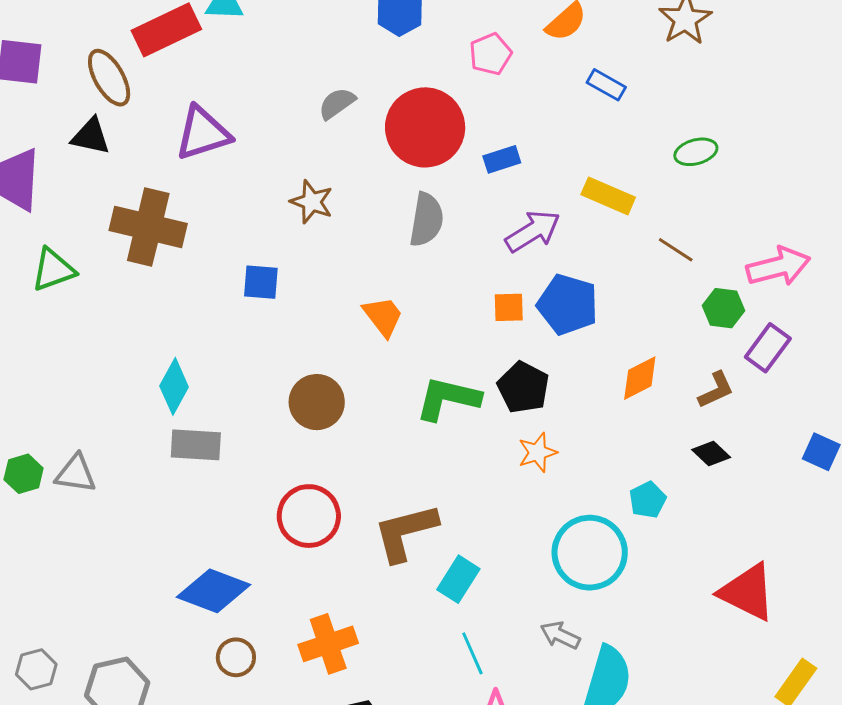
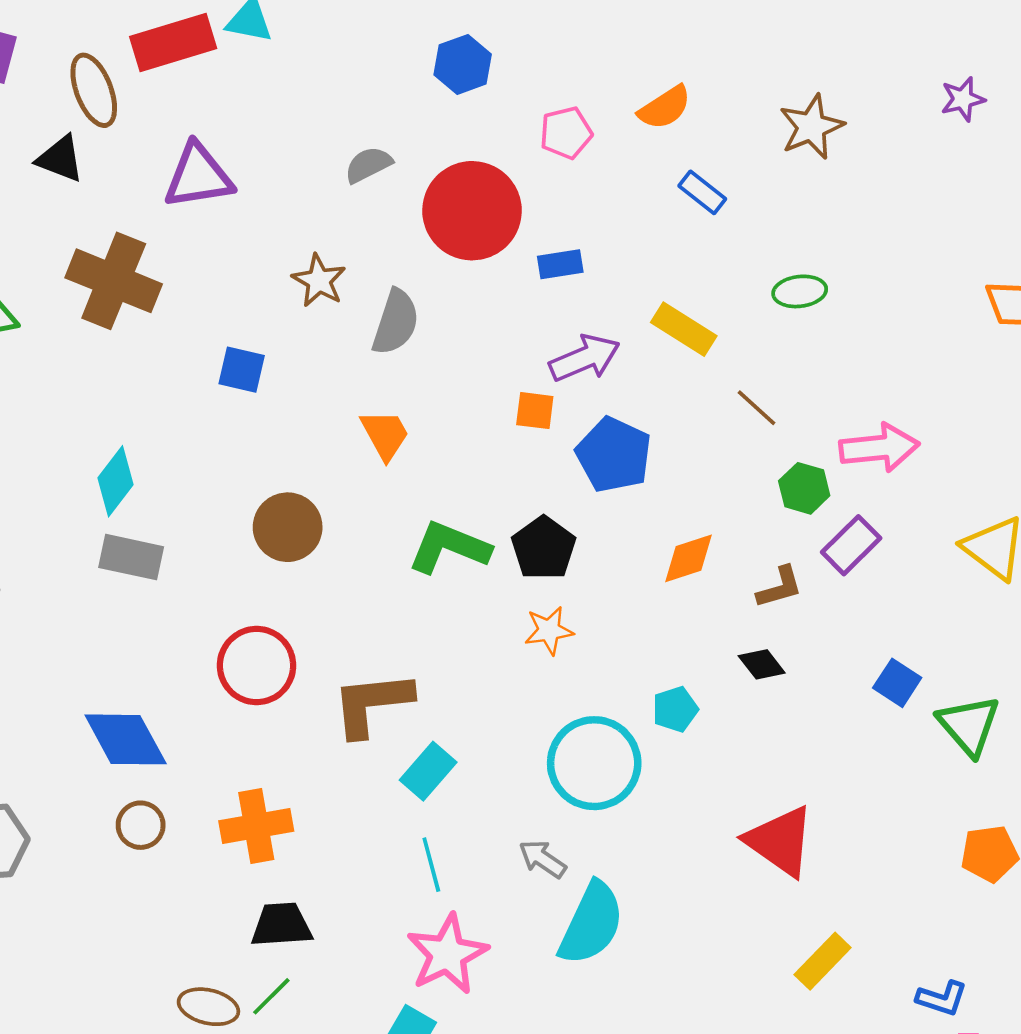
gray semicircle: (426, 220) -> (396, 322), moved
orange square: (509, 307) -> (535, 411), moved
blue diamond: (214, 591) -> (126, 739), turned 32

